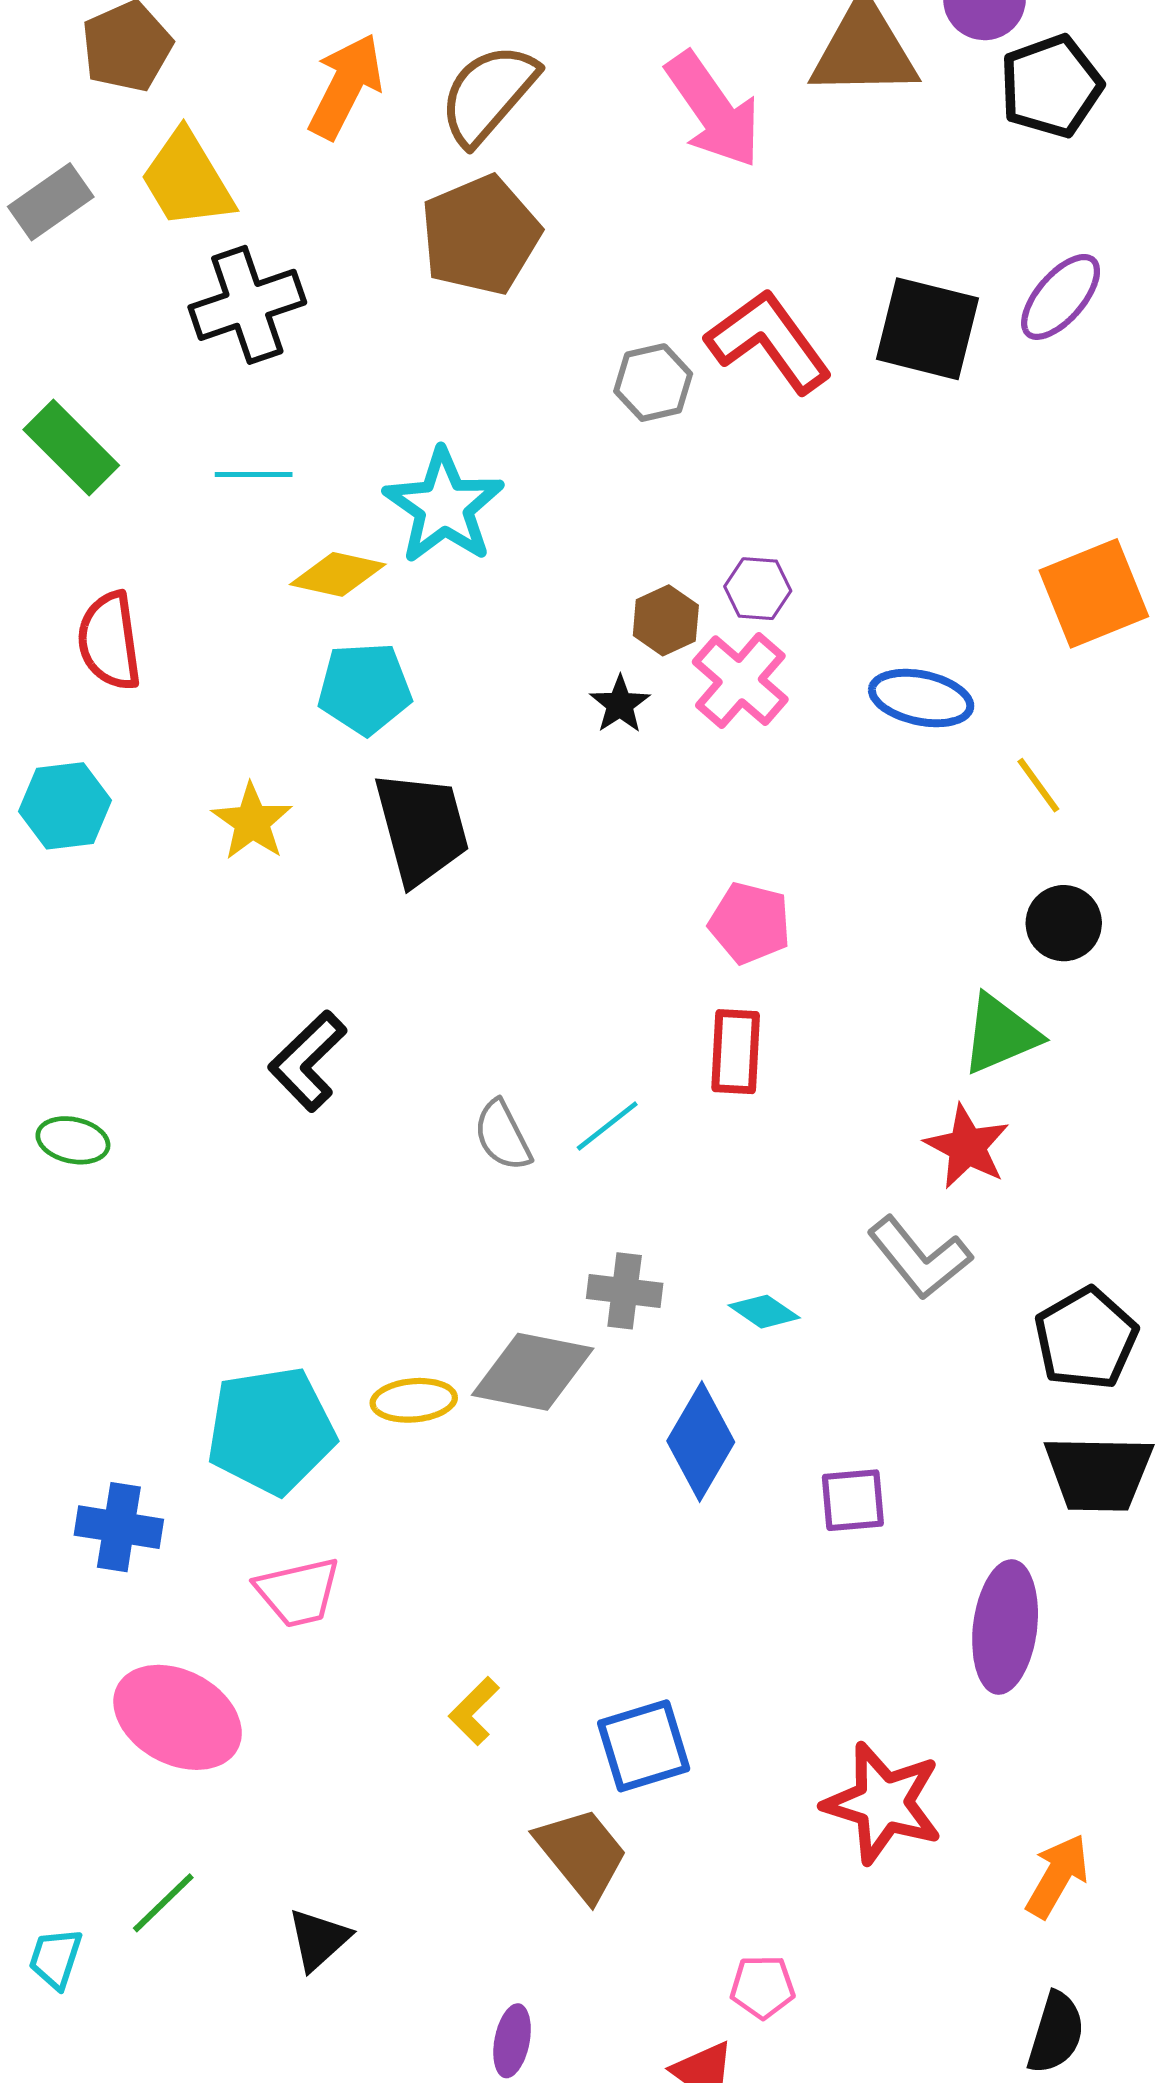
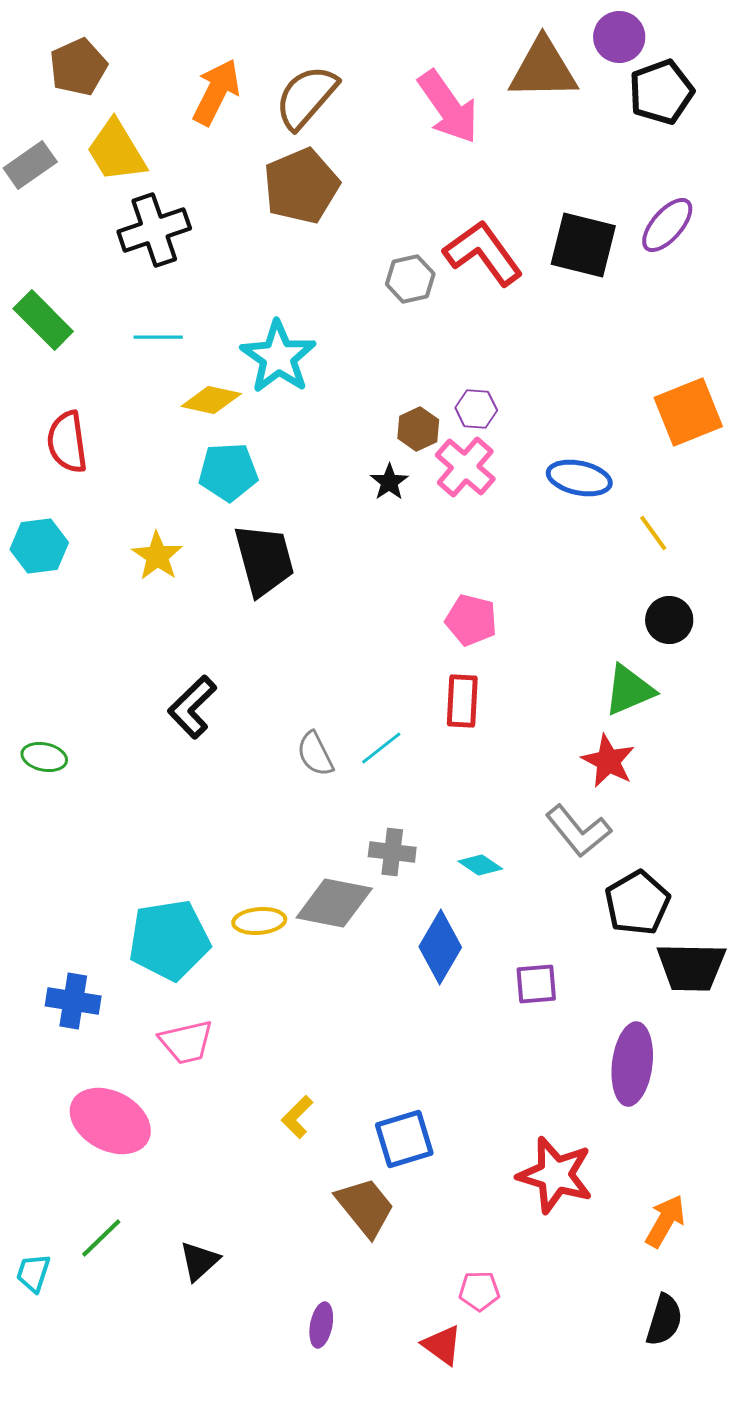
black pentagon: (1086, 1338) -> (637, 903), moved

